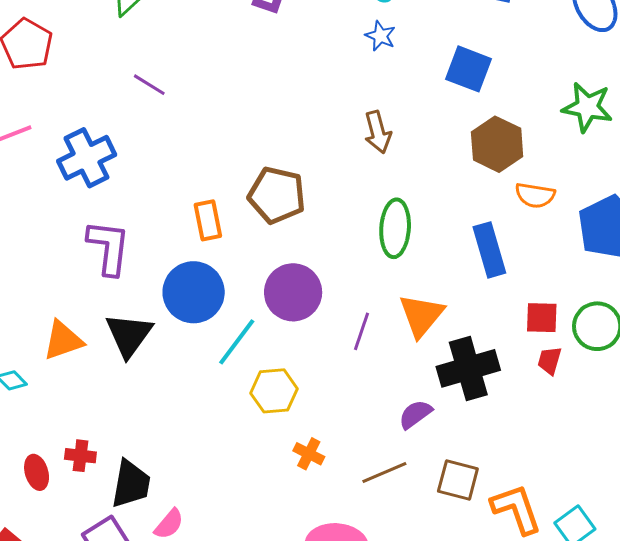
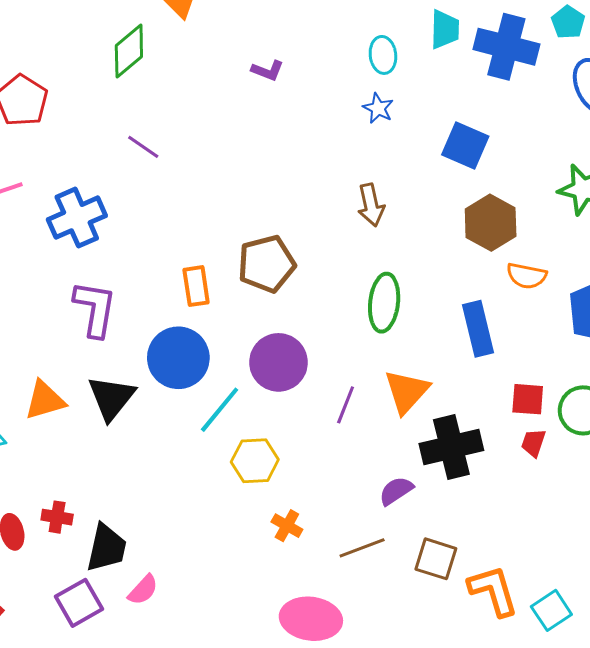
brown pentagon: (277, 195) -> (267, 264), turned -30

